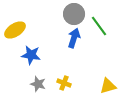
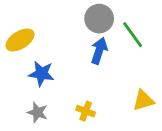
gray star: (38, 84) -> (37, 112), moved
yellow triangle: (108, 86) -> (143, 100), moved

